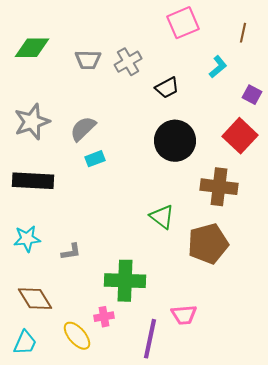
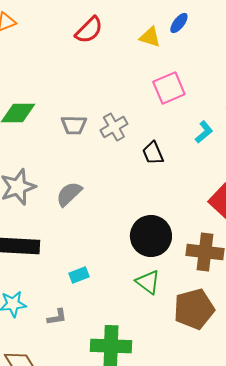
black trapezoid: (167, 88) -> (153, 153), turned 95
black circle: (175, 141) -> (151, 236), moved
cyan rectangle: (95, 159) -> (79, 275), moved

